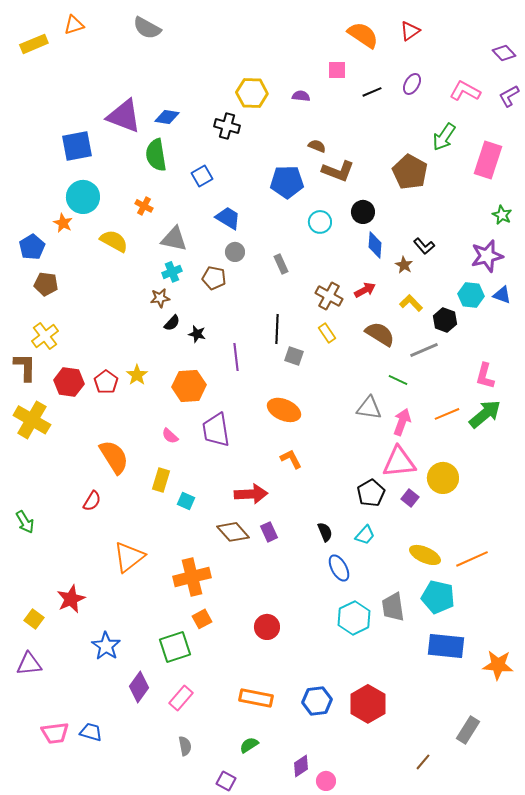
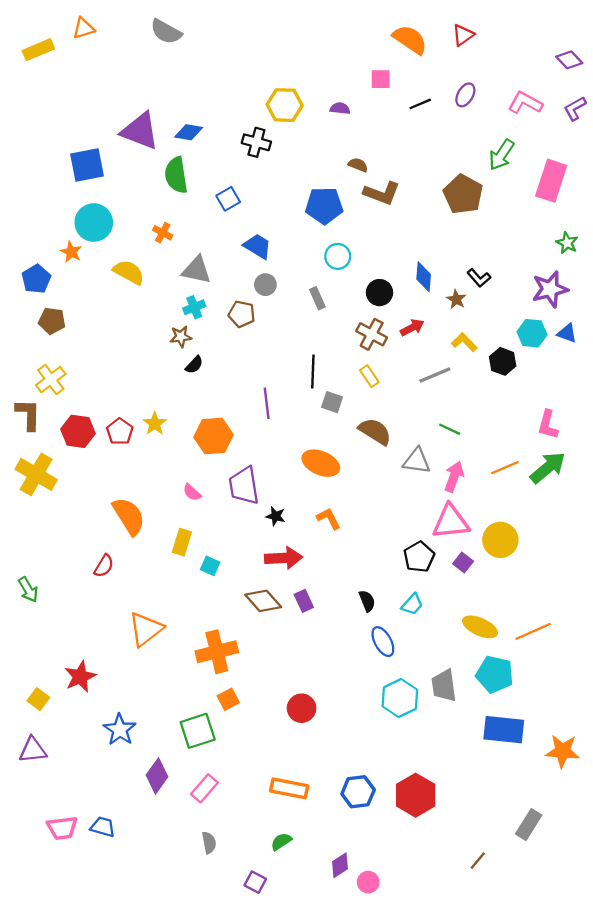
black circle: (363, 212) -> (380, 293), moved
cyan circle: (320, 222) -> (338, 256), moved
black star: (197, 334) -> (276, 516), moved
brown semicircle: (380, 334) -> (375, 431), moved
gray line: (424, 350) -> (435, 375), moved

